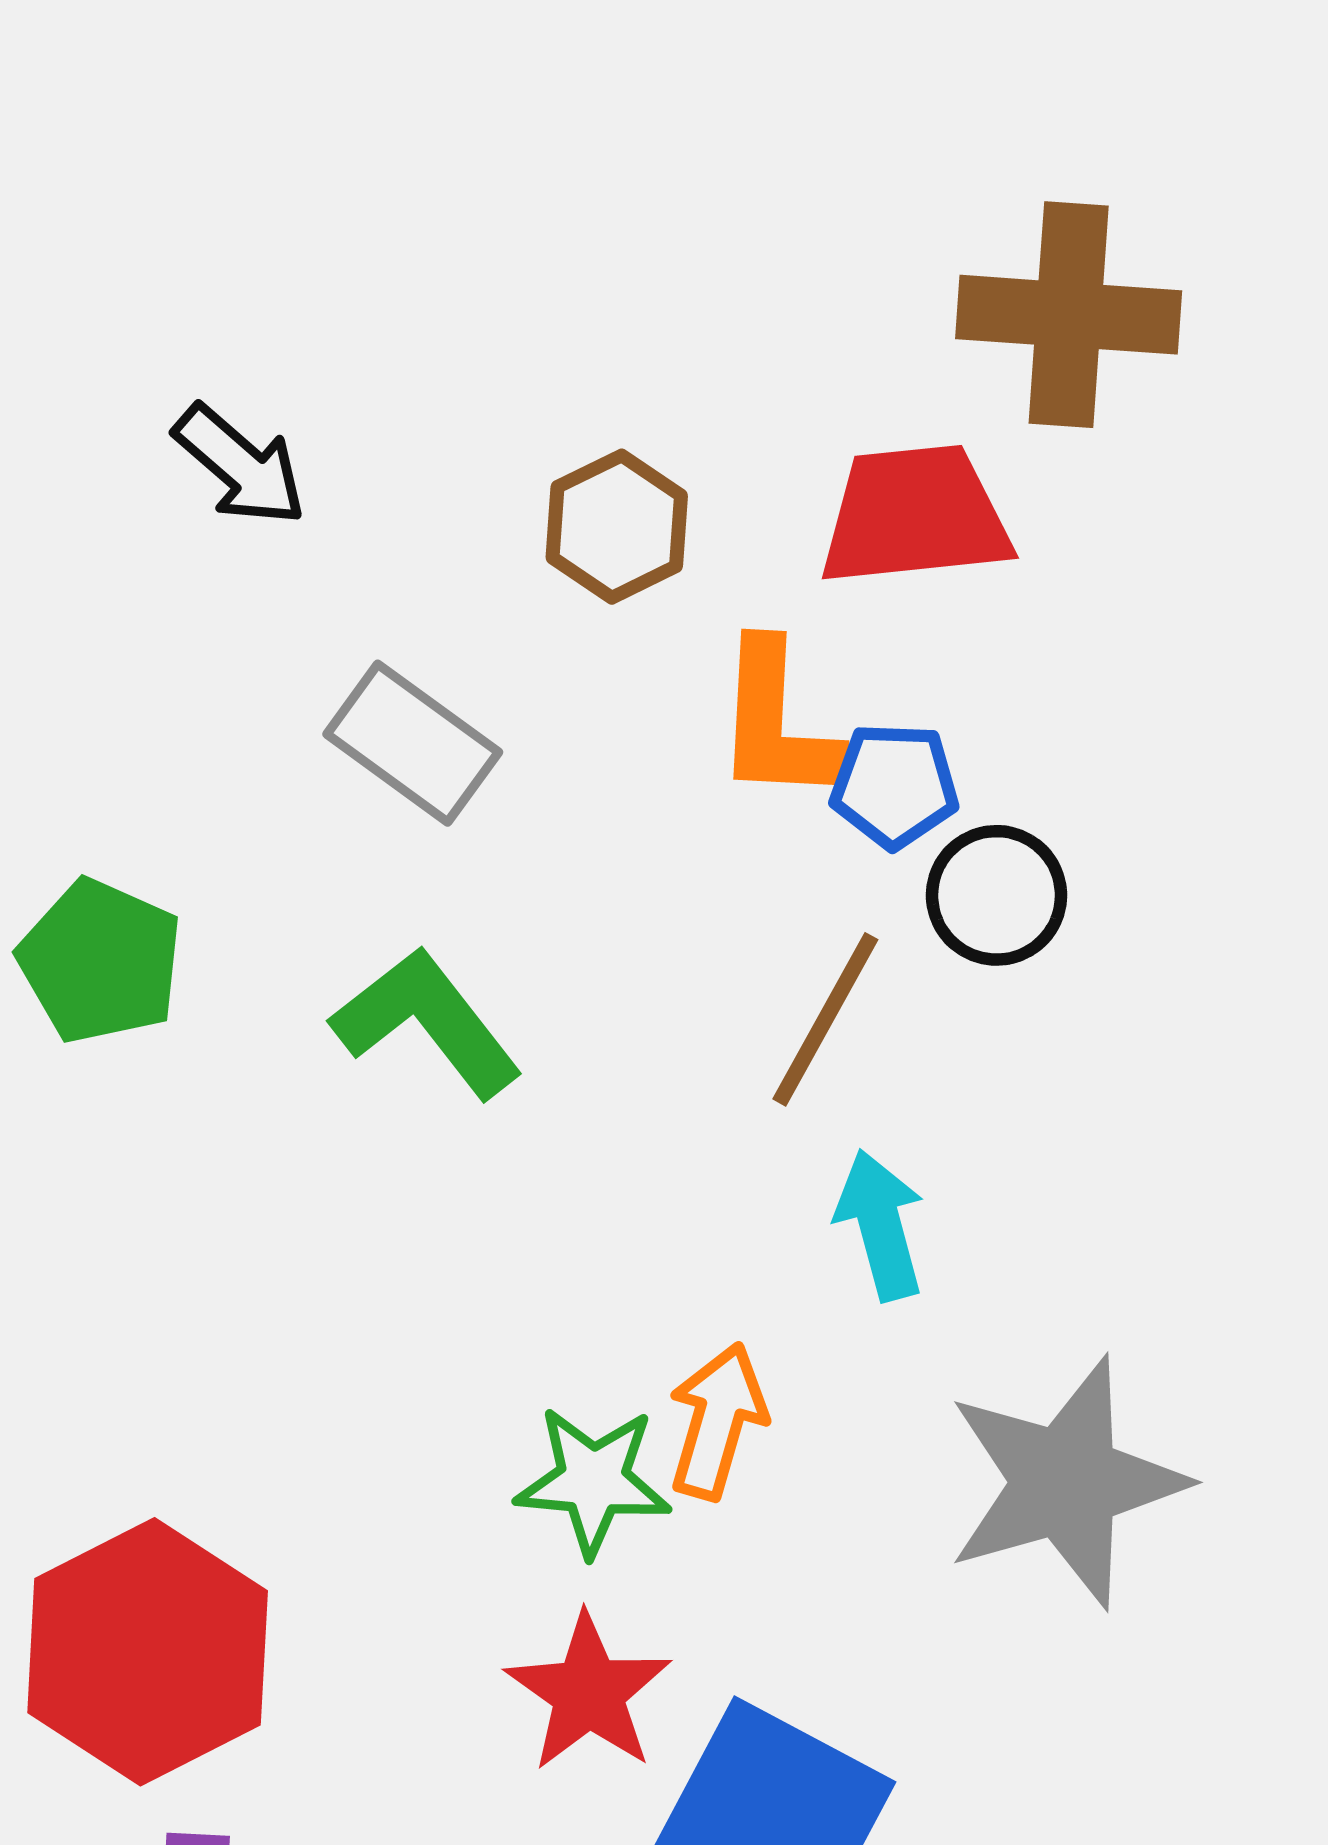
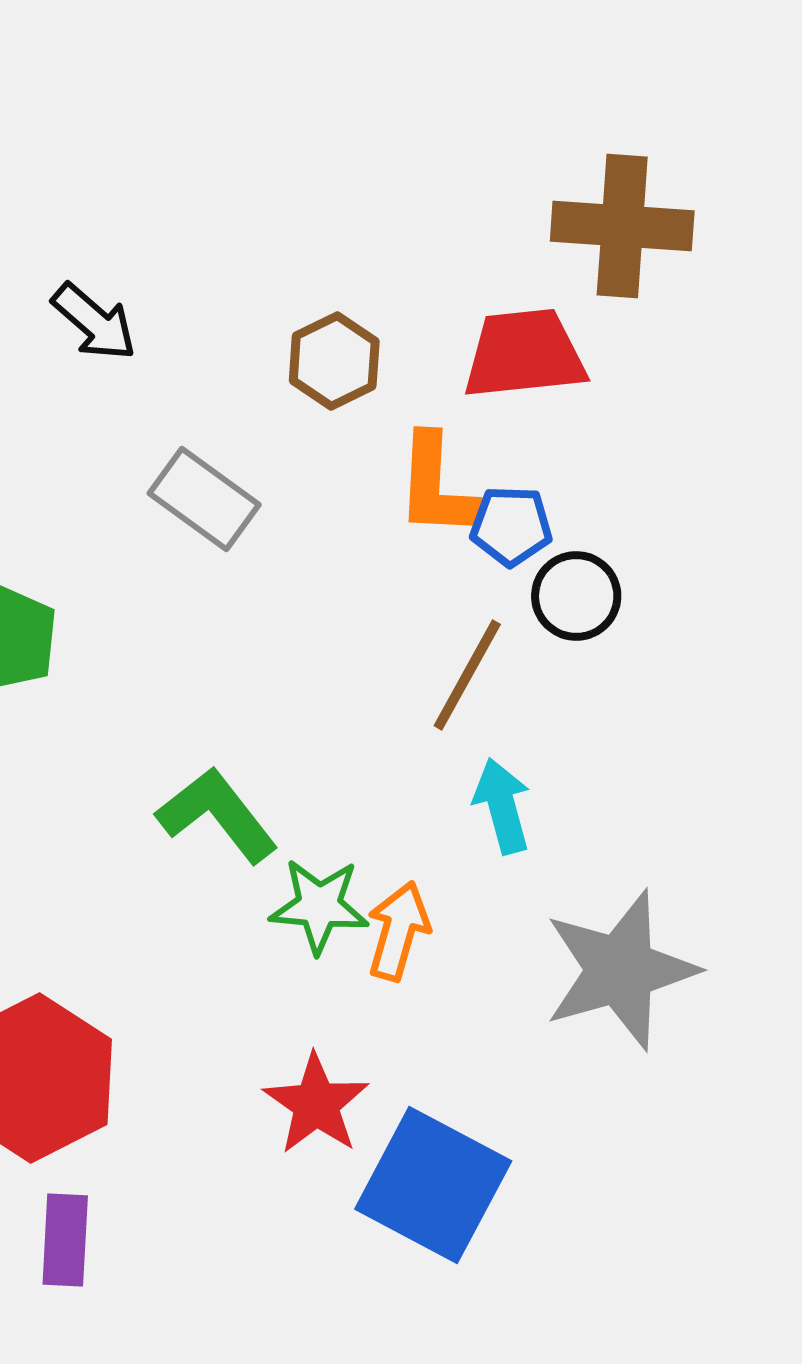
green L-shape: (427, 1022) -> (217, 815), moved
green star: (593, 1481) -> (319, 906), moved

